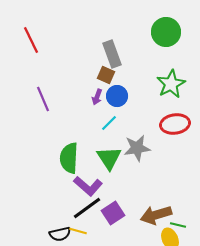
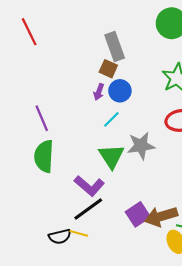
purple line: (43, 99) -> (42, 118), moved
green semicircle: (69, 158) -> (44, 156), moved
purple square: (113, 213) -> (138, 214), moved

